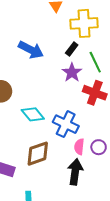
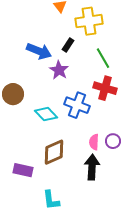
black rectangle: (72, 49) -> (68, 45), moved
purple star: (72, 73) -> (59, 70), moved
blue cross: (66, 124) -> (77, 105), moved

